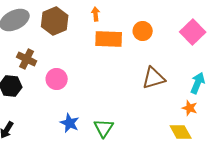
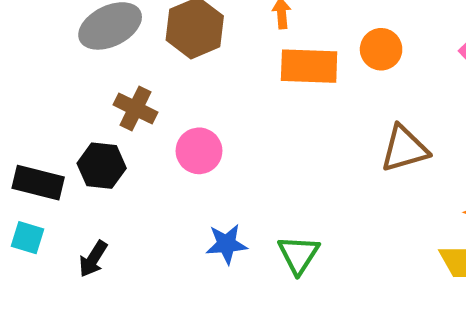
blue star: (70, 123) -> (227, 244), turned -30

